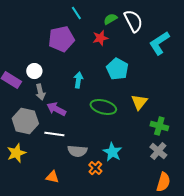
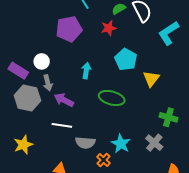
yellow triangle: (139, 102) -> (151, 79), moved
gray hexagon: (25, 121) -> (27, 98), moved
gray cross: (158, 151) -> (154, 143), moved

